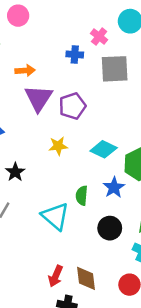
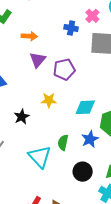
purple triangle: (39, 98) -> (38, 60), size x0.7
cyan diamond: (104, 149) -> (85, 107), turned -35
black star: (15, 172) -> (22, 117), moved

